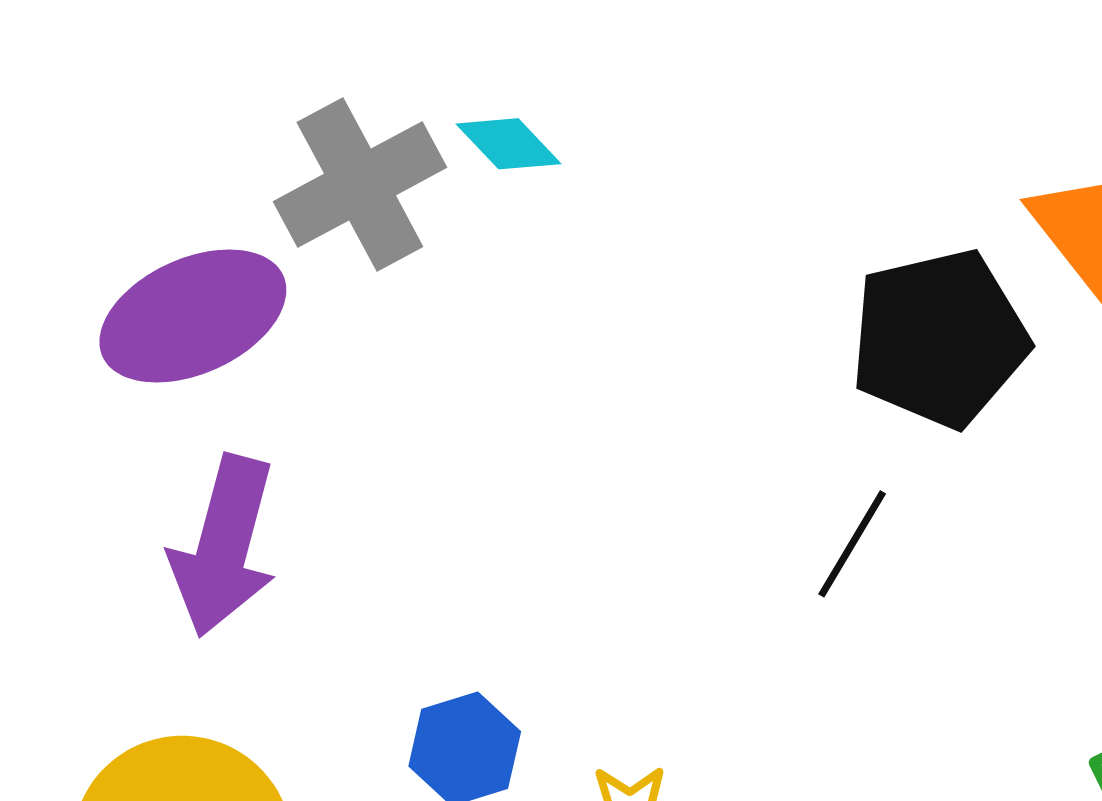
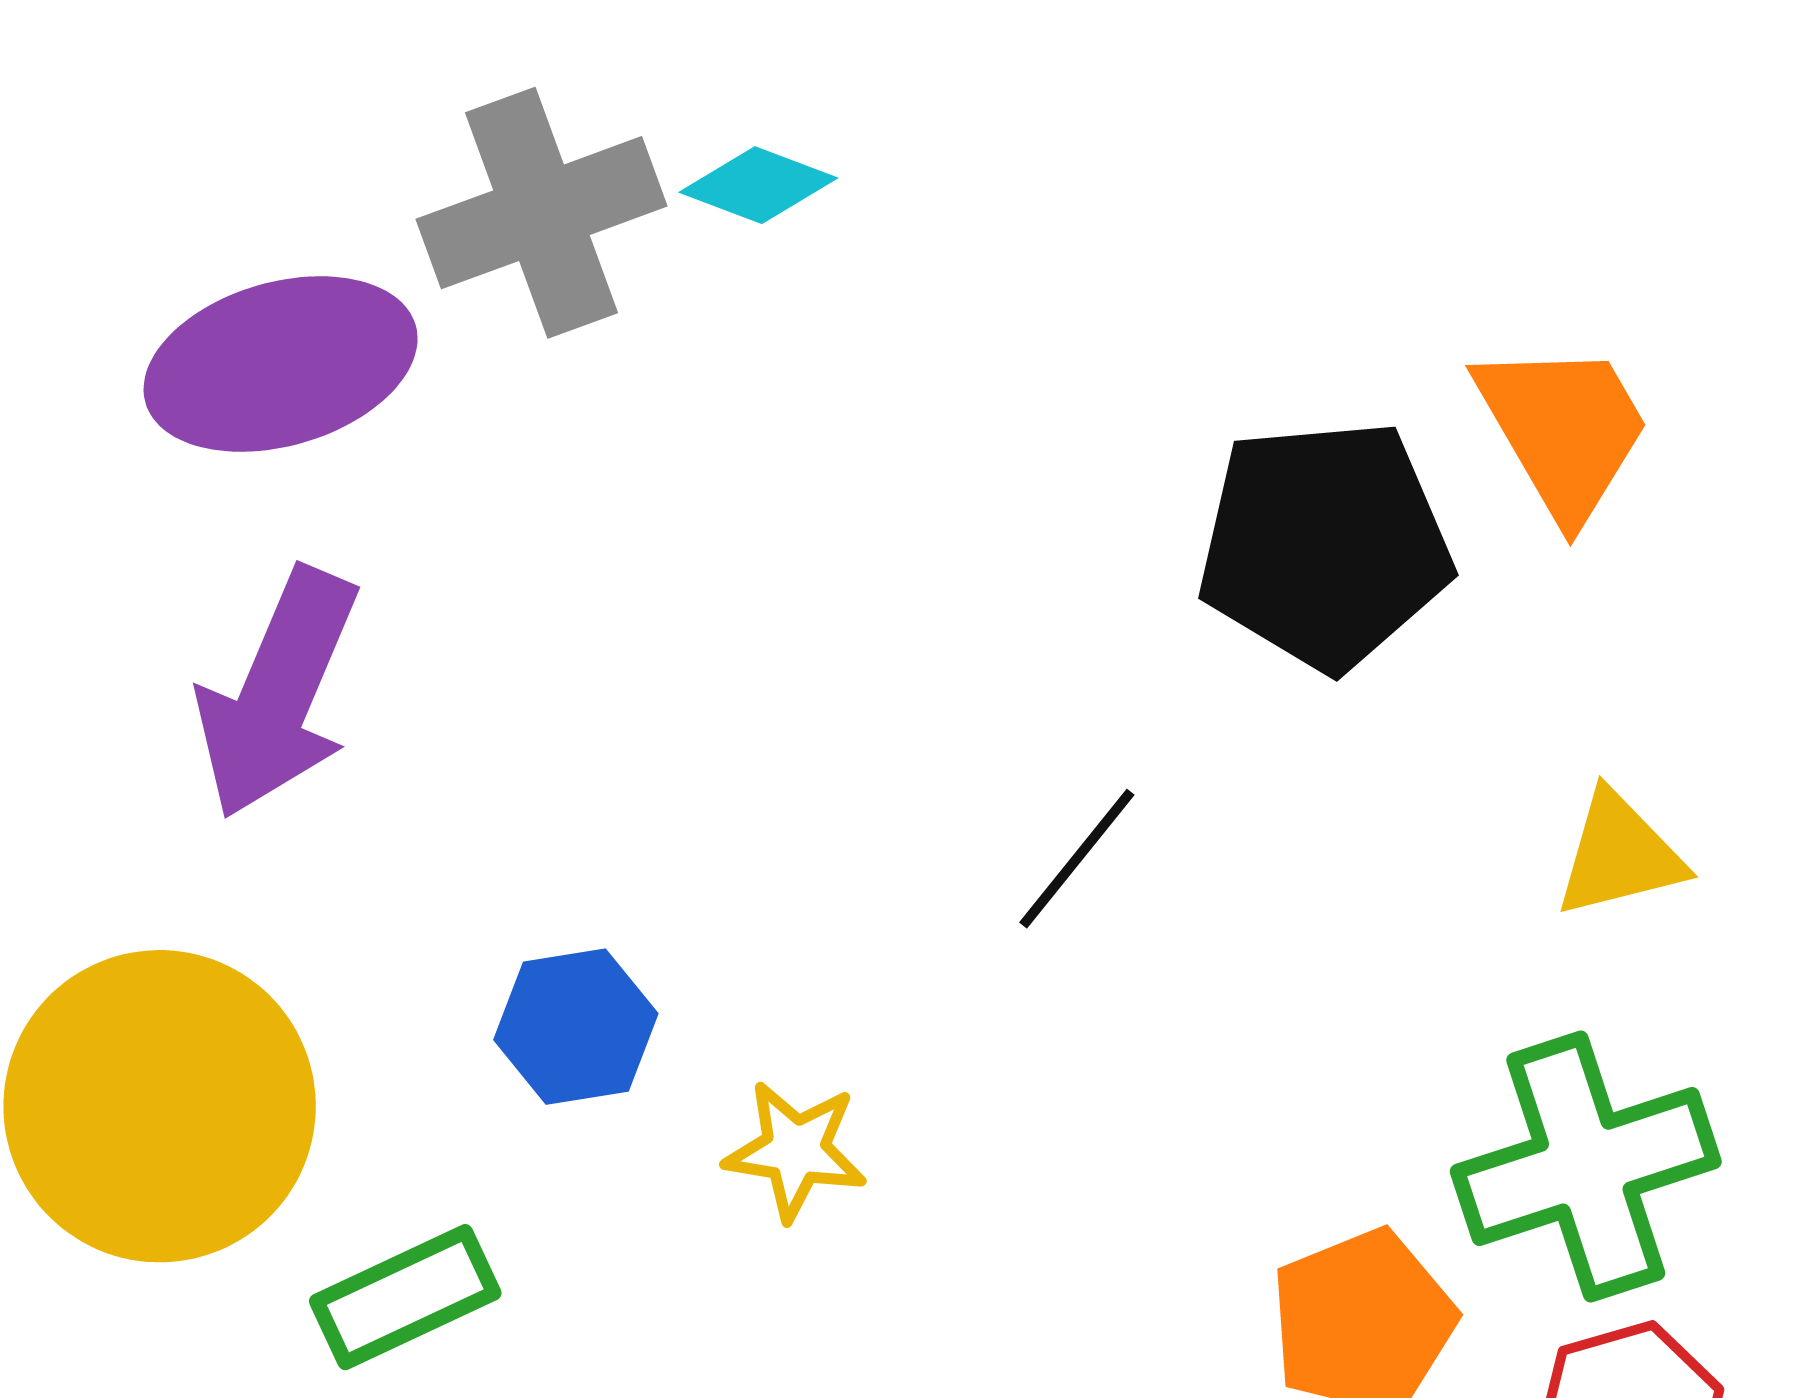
cyan diamond: (509, 144) -> (758, 185), turned -34
black line: (852, 544) -> (1077, 859), moved

